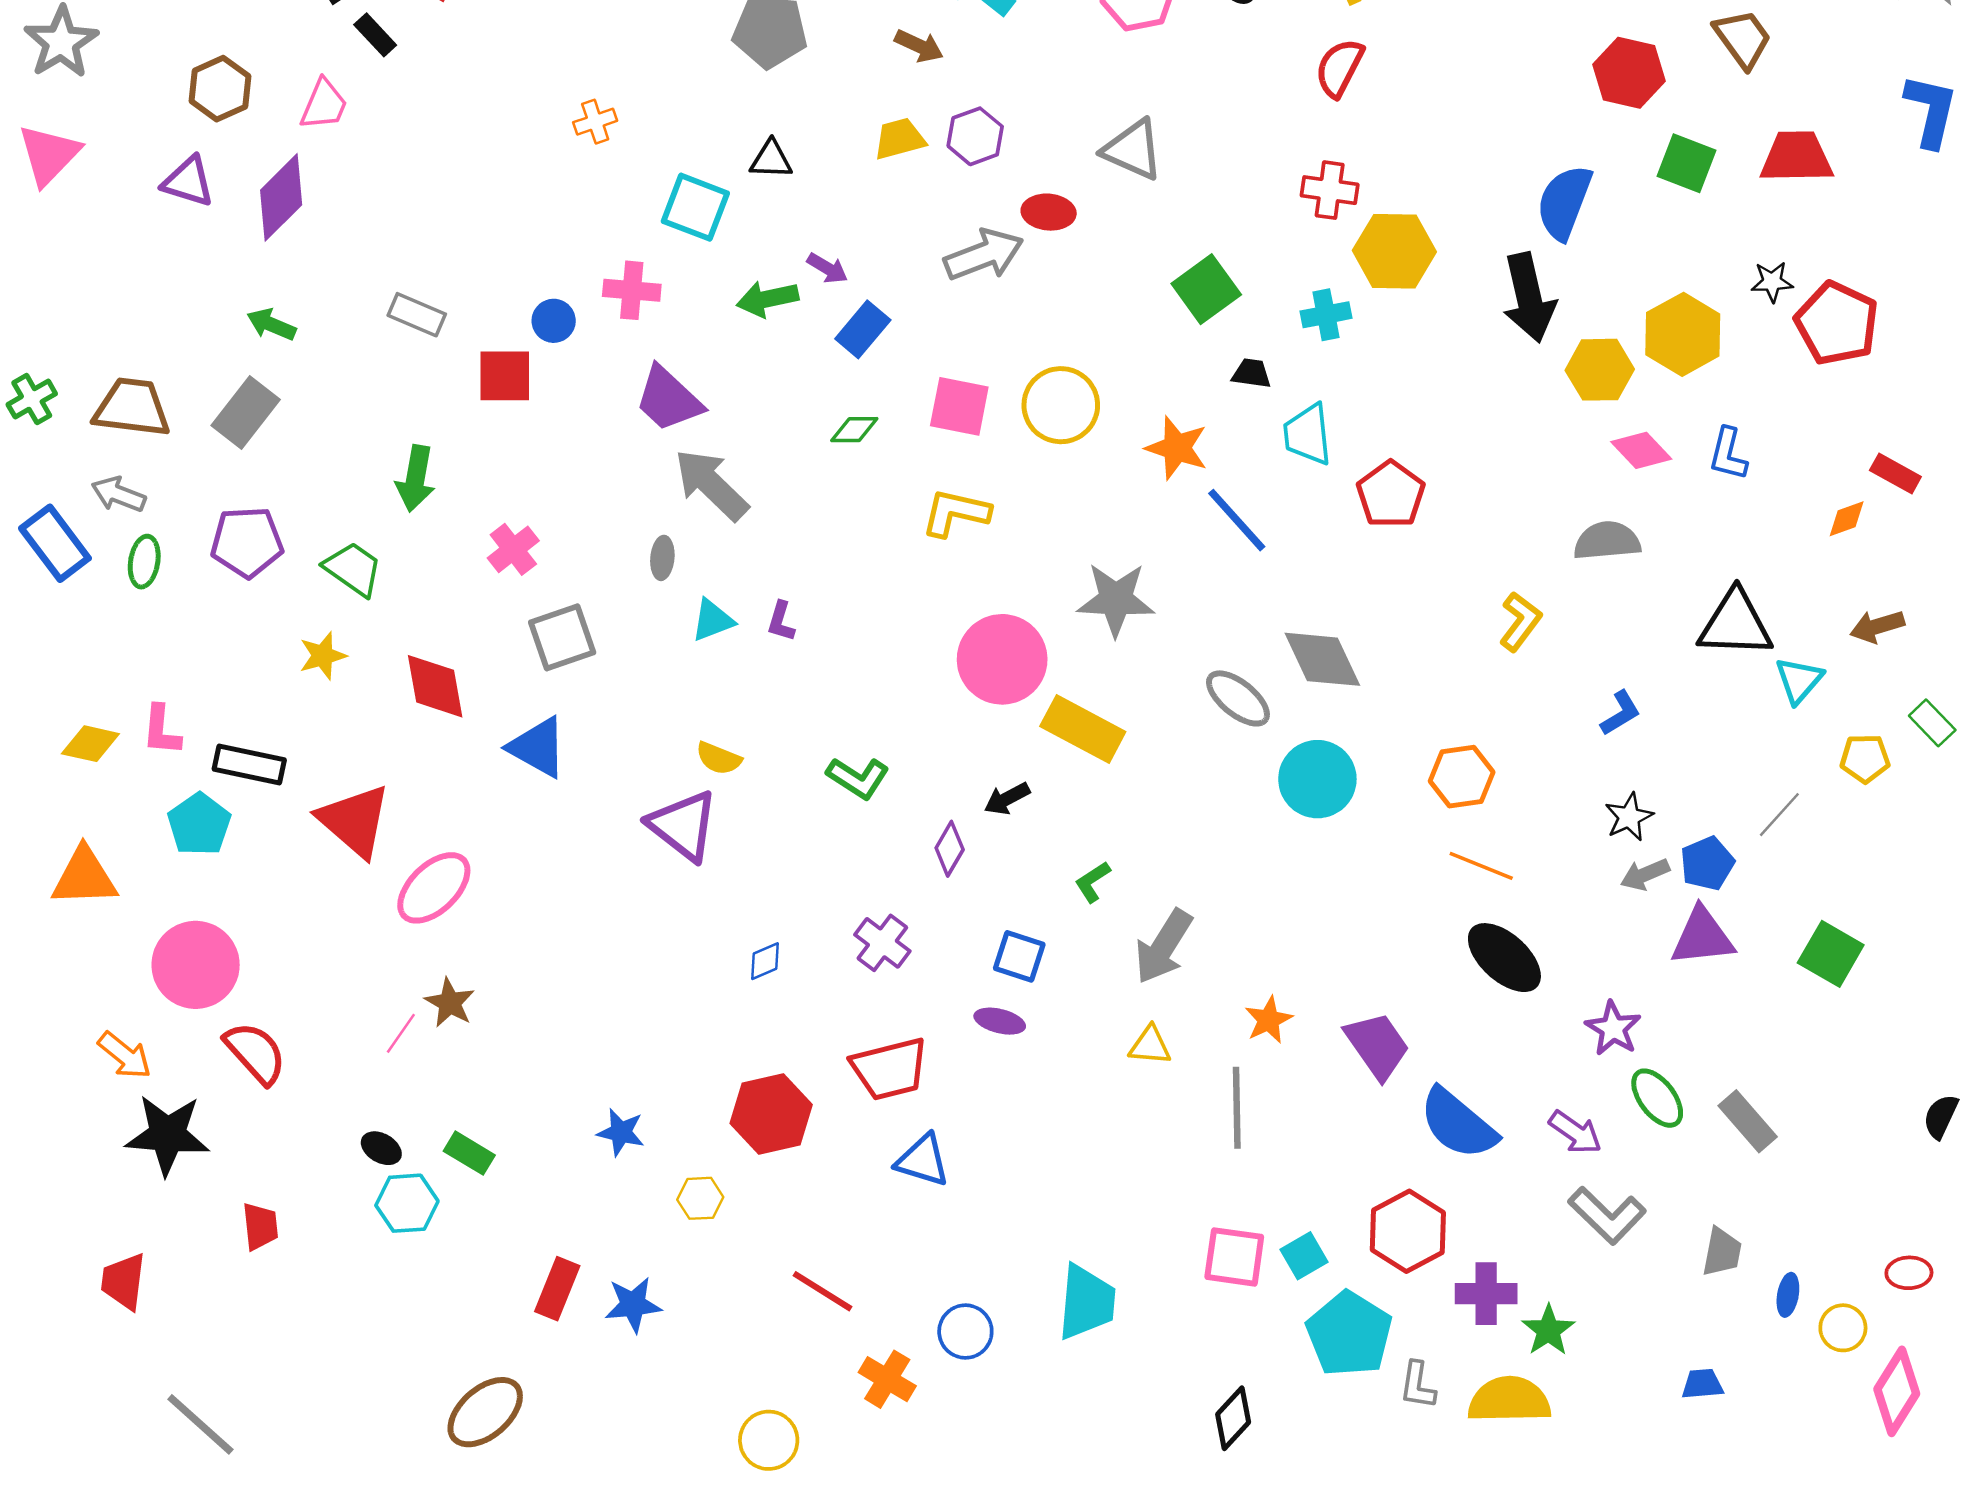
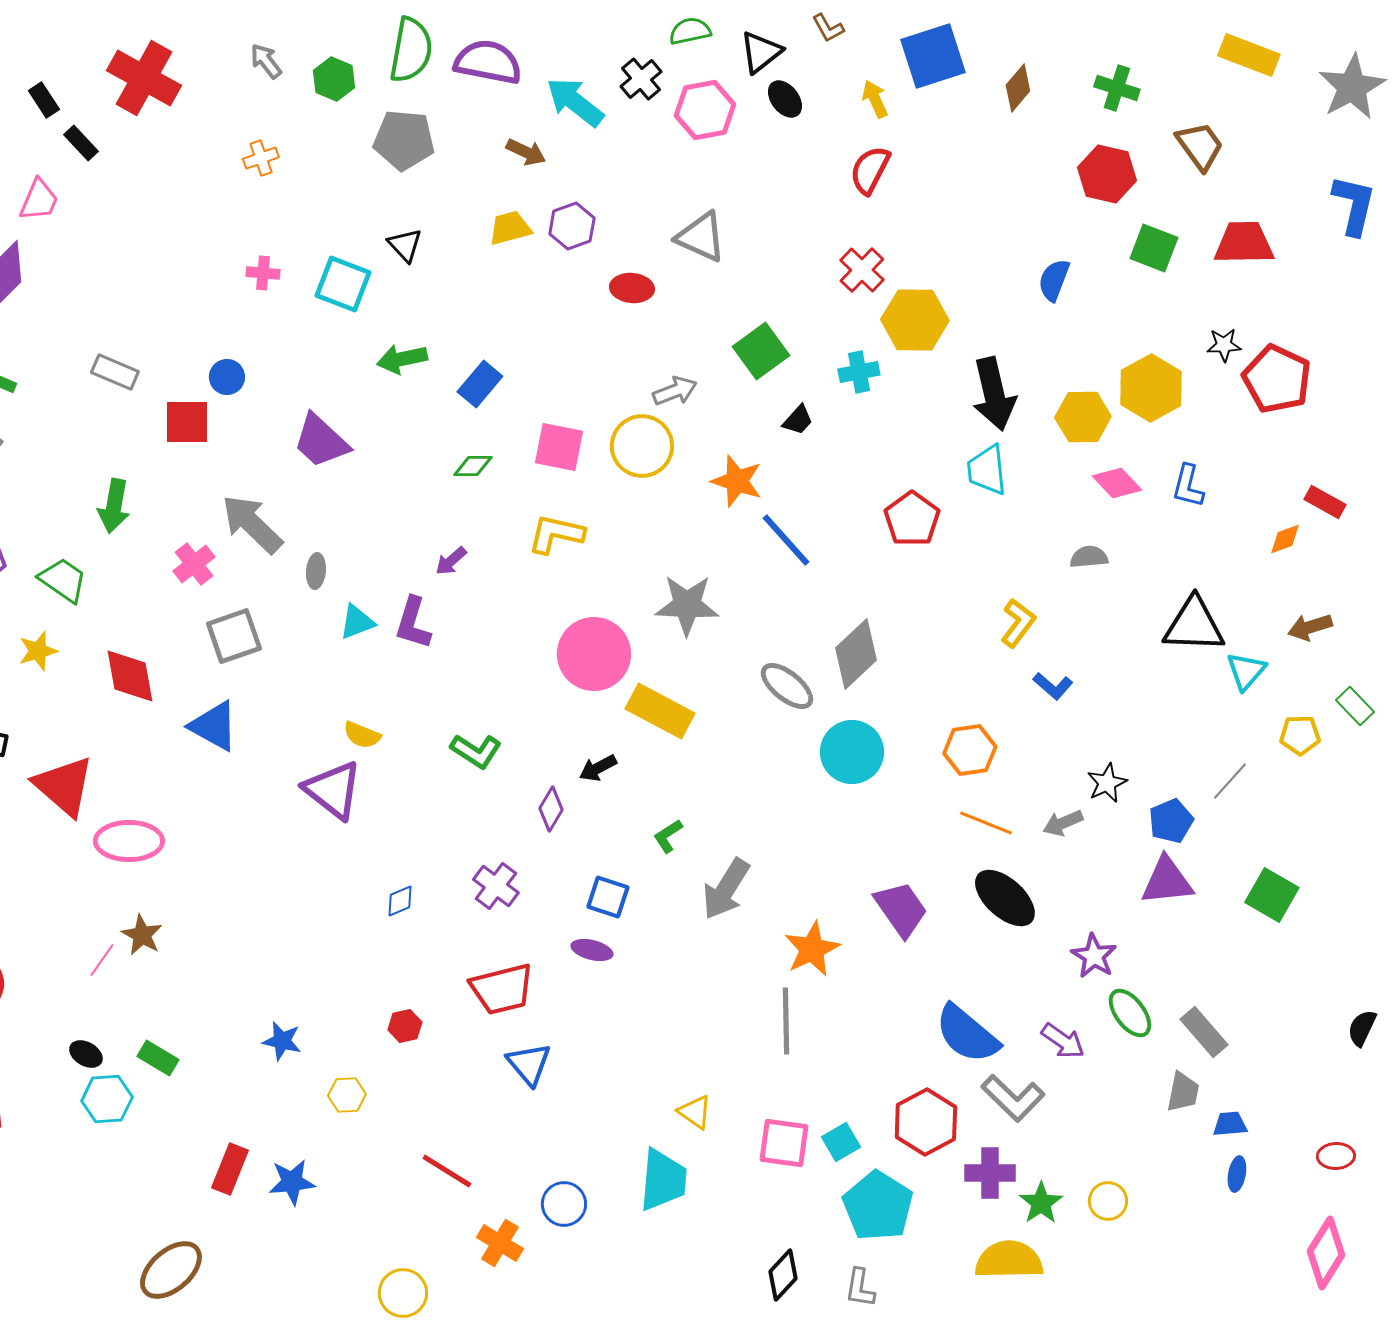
orange cross: (595, 122) -> (261, 158), moved
black triangle: (771, 160) -> (405, 245), turned 45
red cross: (1330, 190) -> (862, 270), turned 36
blue semicircle: (1564, 202) -> (1054, 280), size x0.7
gray arrow: (984, 255) -> (675, 391), moved, size x0.7
purple arrow: (827, 268) -> (451, 561), moved, turned 108
pink cross: (632, 290) -> (263, 273), moved, size x0.7
black arrow: (1529, 298) -> (994, 394), moved
black trapezoid: (1251, 373) -> (798, 420), turned 124
cyan trapezoid: (1308, 434) -> (987, 470), moved
gray arrow: (711, 485) -> (252, 524), moved
gray semicircle: (1607, 541) -> (1089, 557), size x0.7
purple L-shape: (781, 621) -> (413, 623), size x1.6
gray diamond: (1322, 659) -> (856, 654), turned 72
blue L-shape: (1621, 713) -> (1053, 686), moved, turned 72
gray arrow: (1645, 874) -> (1063, 823), moved
pink ellipse: (434, 888) -> (129, 841), turned 44
orange star: (1269, 1020) -> (812, 949), size x1.4
yellow triangle: (1150, 1046) -> (695, 1112), moved, turned 30
purple trapezoid: (1377, 1046) -> (901, 909), moved
red hexagon: (771, 1114) -> (405, 1026), size x0.5
blue triangle: (923, 1160) -> (529, 1064), turned 33
gray L-shape: (1607, 1215) -> (1013, 1098), moved
gray trapezoid: (1722, 1252) -> (1183, 1092), moved
yellow circle: (1843, 1328) -> (1108, 1201), moved
blue trapezoid: (1702, 1384) -> (1230, 1124), moved
gray L-shape: (1418, 1385) -> (860, 1288), moved

